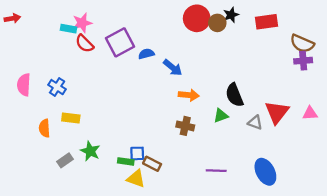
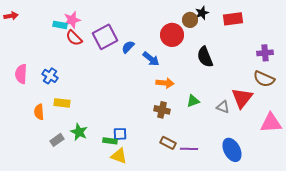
red circle: (197, 18) -> (172, 35), moved
brown semicircle: (302, 44) -> (264, 79), moved
blue semicircle: (146, 54) -> (128, 47), turned -32
black semicircle: (234, 95) -> (205, 57), moved
pink triangle: (310, 113) -> (271, 123), moved, size x1.6
brown rectangle: (152, 164) -> (168, 143), moved

